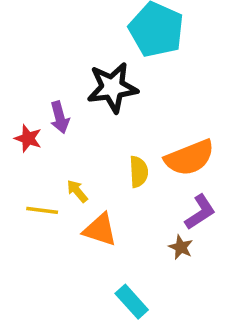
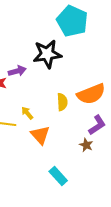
purple arrow: (60, 117) -> (17, 71), turned -90
orange triangle: (100, 230) -> (40, 135), turned 30

